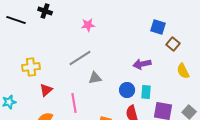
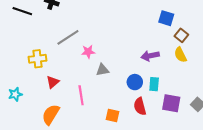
pink star: (88, 25) -> (88, 52), moved
gray line: (80, 58) -> (68, 37), moved
yellow semicircle: (183, 71) -> (180, 55), moved

